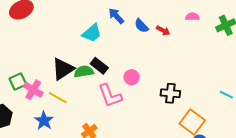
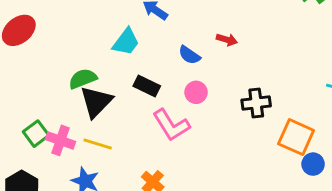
blue semicircle: (141, 26) -> (189, 55), moved
red arrow: (163, 31) -> (227, 40), moved
green semicircle: (84, 72) -> (83, 79), moved

